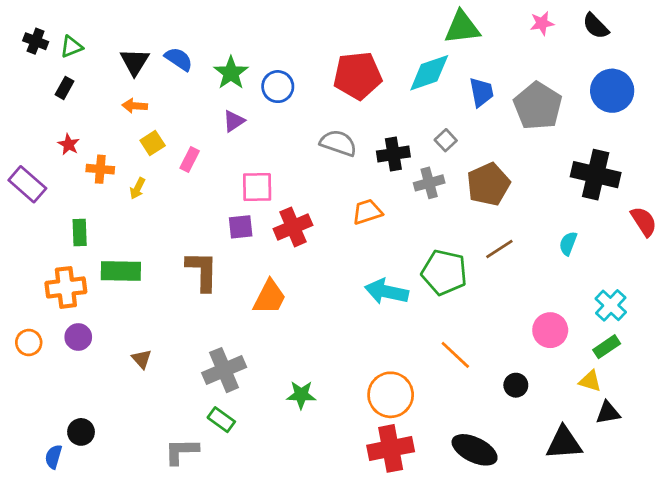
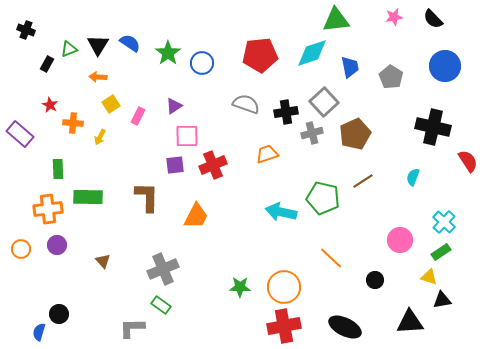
green triangle: (71, 47) -> (69, 49), moved
gray pentagon: (538, 106) -> (391, 77), size x0.7
purple triangle: (234, 121) -> (174, 106), moved
gray square: (446, 140) -> (324, 102), size x1.8
green star: (301, 395) -> (240, 287), moved

